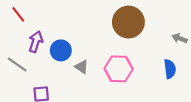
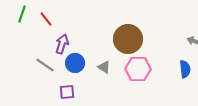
brown circle: (128, 22) -> (128, 39), moved
blue circle: (61, 50) -> (75, 63), moved

